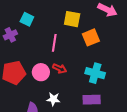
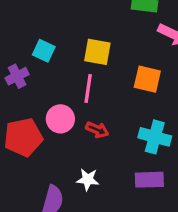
yellow square: (72, 19) -> (97, 52), moved
orange square: (91, 37) -> (147, 79), turned 36
pink circle: (41, 72) -> (60, 119), moved

